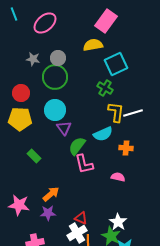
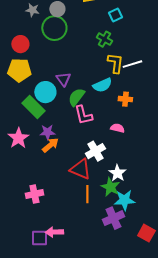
cyan square: (116, 64) -> (115, 15), size x0.6
cyan circle: (55, 110) -> (45, 92), moved
green rectangle: (34, 156) -> (33, 107), size x1.6
pink star: (19, 205) -> (18, 138), moved, turned 30
purple star: (48, 213) -> (47, 132), moved
red triangle: (81, 218) -> (80, 169), size x1.6
white cross: (77, 233) -> (95, 151), moved

